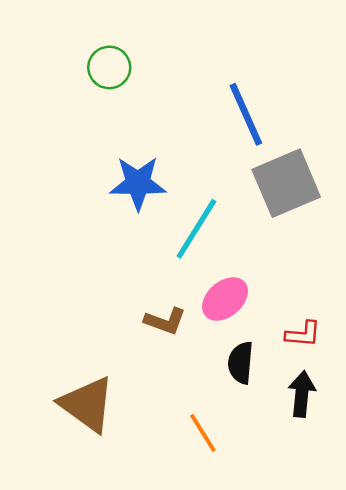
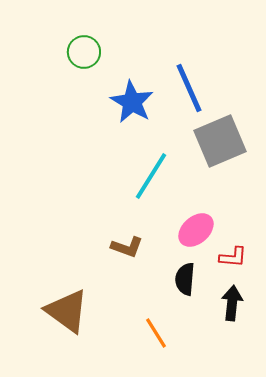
blue star: (138, 183) -> (132, 102), moved, turned 30
pink ellipse: (225, 299) -> (196, 230), moved

